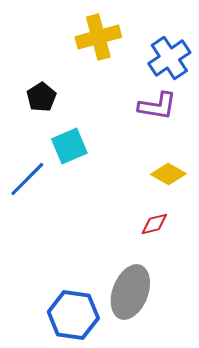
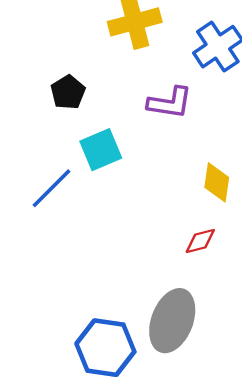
purple L-shape: (157, 106) -> (170, 103), moved
yellow diamond: (168, 174) -> (217, 182), turned 68

